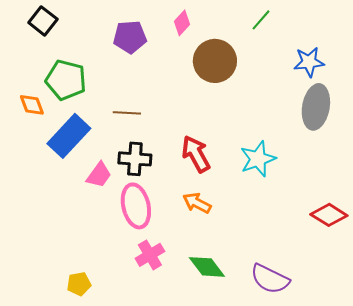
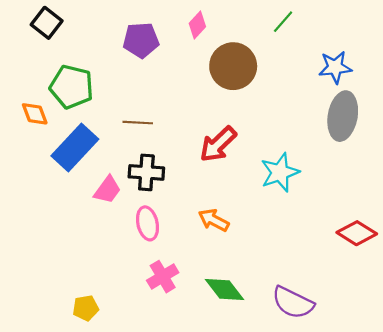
red arrow: (196, 154) -> (218, 144), moved, turned -105
pink ellipse: (136, 206) -> (147, 223), size x0.7

